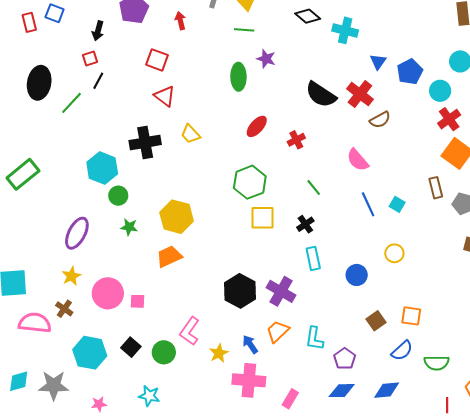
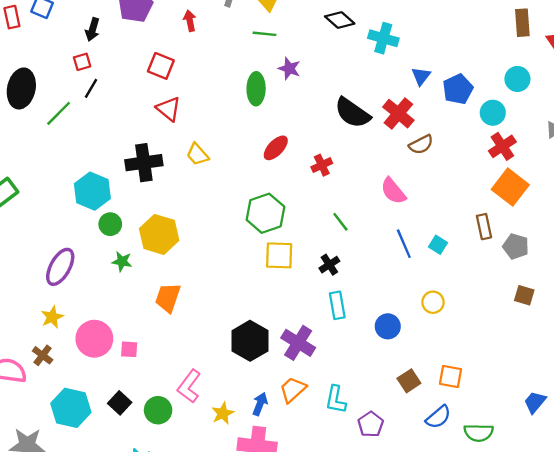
yellow hexagon: (177, 217) -> (159, 234), moved
orange trapezoid: (169, 256) -> (168, 298), turned -48
blue arrow: (250, 344) -> (260, 404), turned 54

